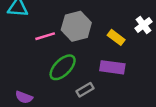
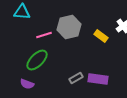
green ellipse: (63, 67) -> (37, 60), moved
purple rectangle: (112, 67) -> (98, 79), moved

